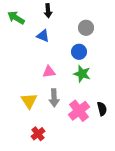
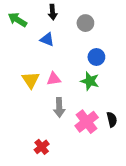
gray circle: (86, 28) -> (85, 23), moved
blue circle: (79, 52) -> (96, 57), moved
yellow triangle: (29, 101) -> (31, 80), moved

